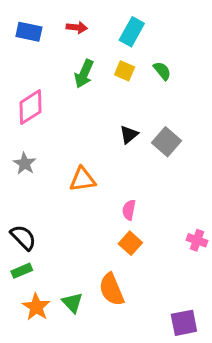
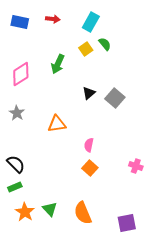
yellow square: (125, 71) -> (86, 49), turned 32
green semicircle: (162, 71) -> (105, 44), moved
green arrow: (84, 74) -> (58, 64), moved
orange semicircle: (112, 290) -> (83, 213), moved

